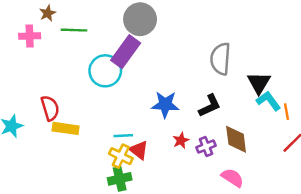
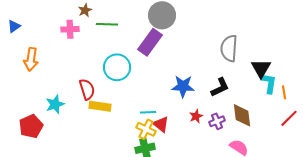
cyan circle: (105, 71) -> (117, 67), moved
cyan L-shape: (268, 101) -> (269, 83), turned 45

